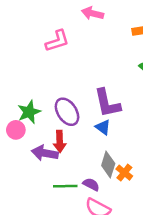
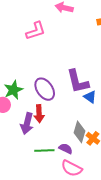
blue triangle: (103, 127) -> (90, 97), moved
purple arrow: (45, 153) -> (27, 123), turned -85

